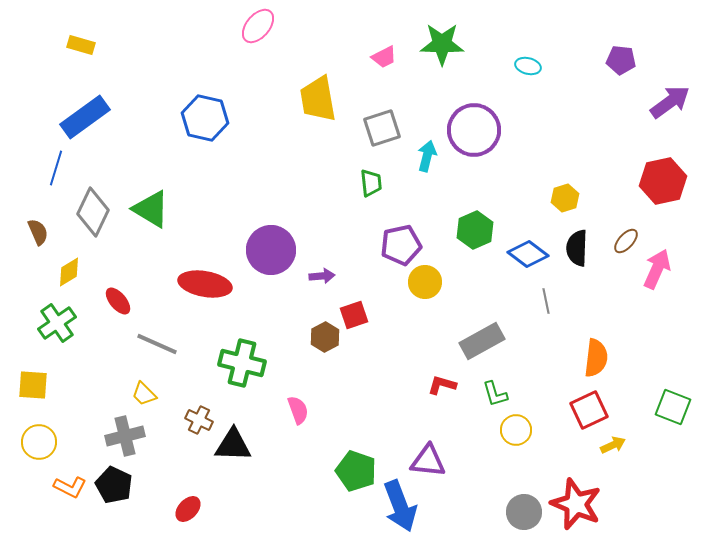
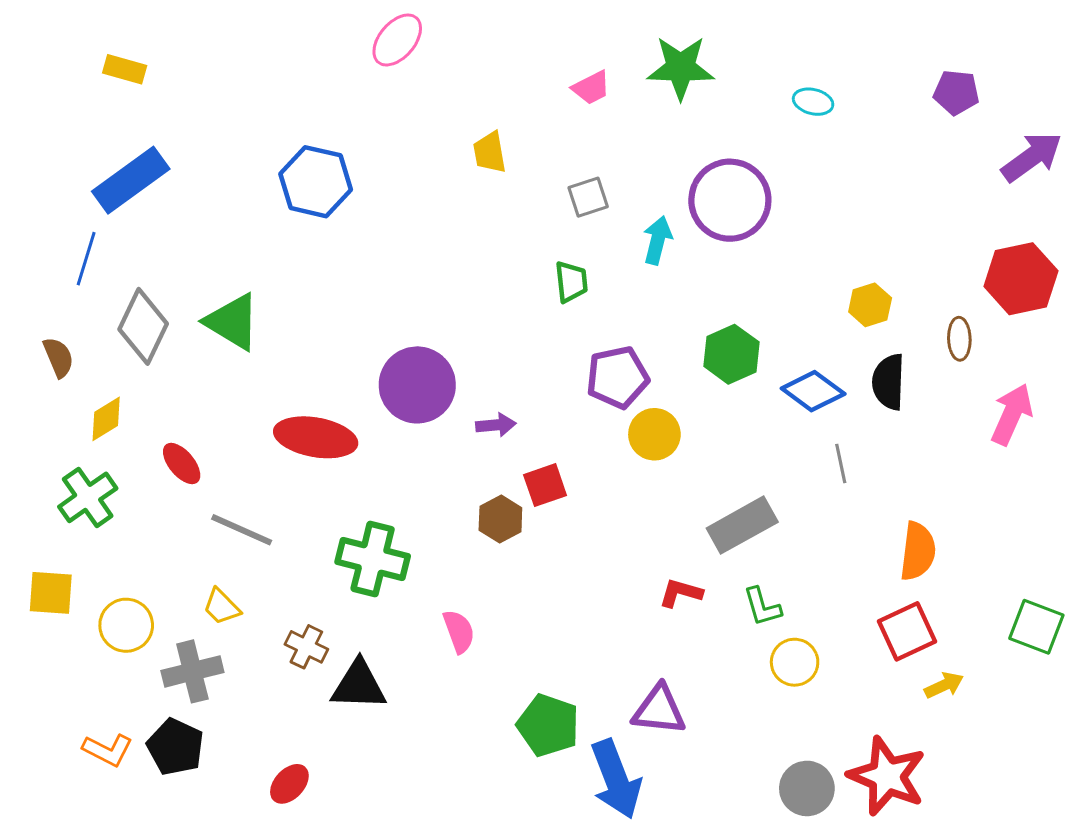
yellow trapezoid: (318, 99) -> (490, 152), size x0.6
gray square: (382, 128) -> (588, 197), size x0.7
brown ellipse: (626, 241) -> (959, 339), moved, turned -44
yellow circle: (39, 442) -> (126, 625), moved

